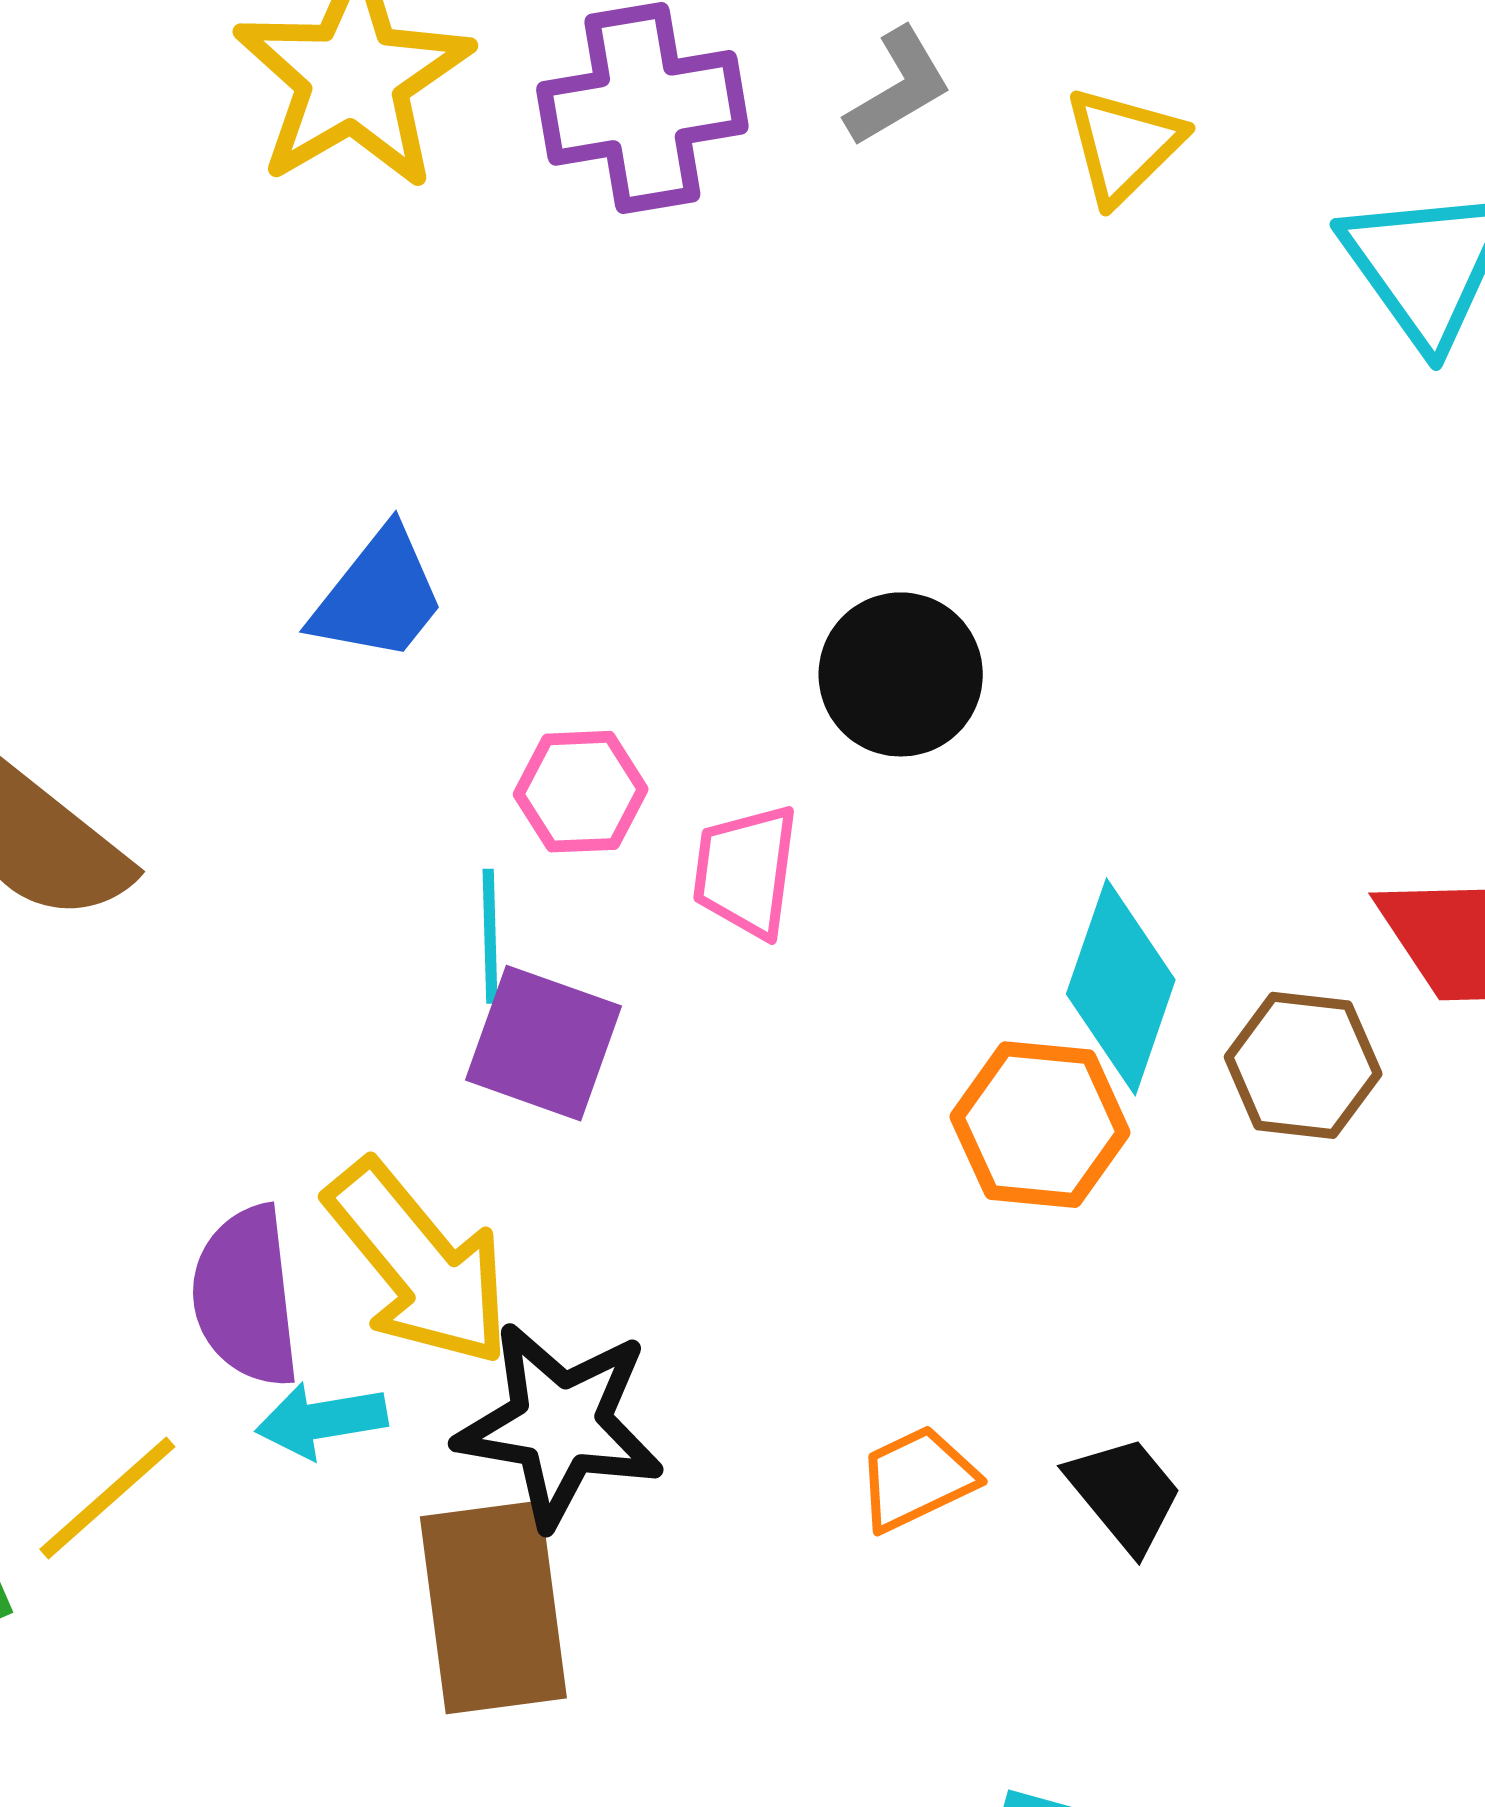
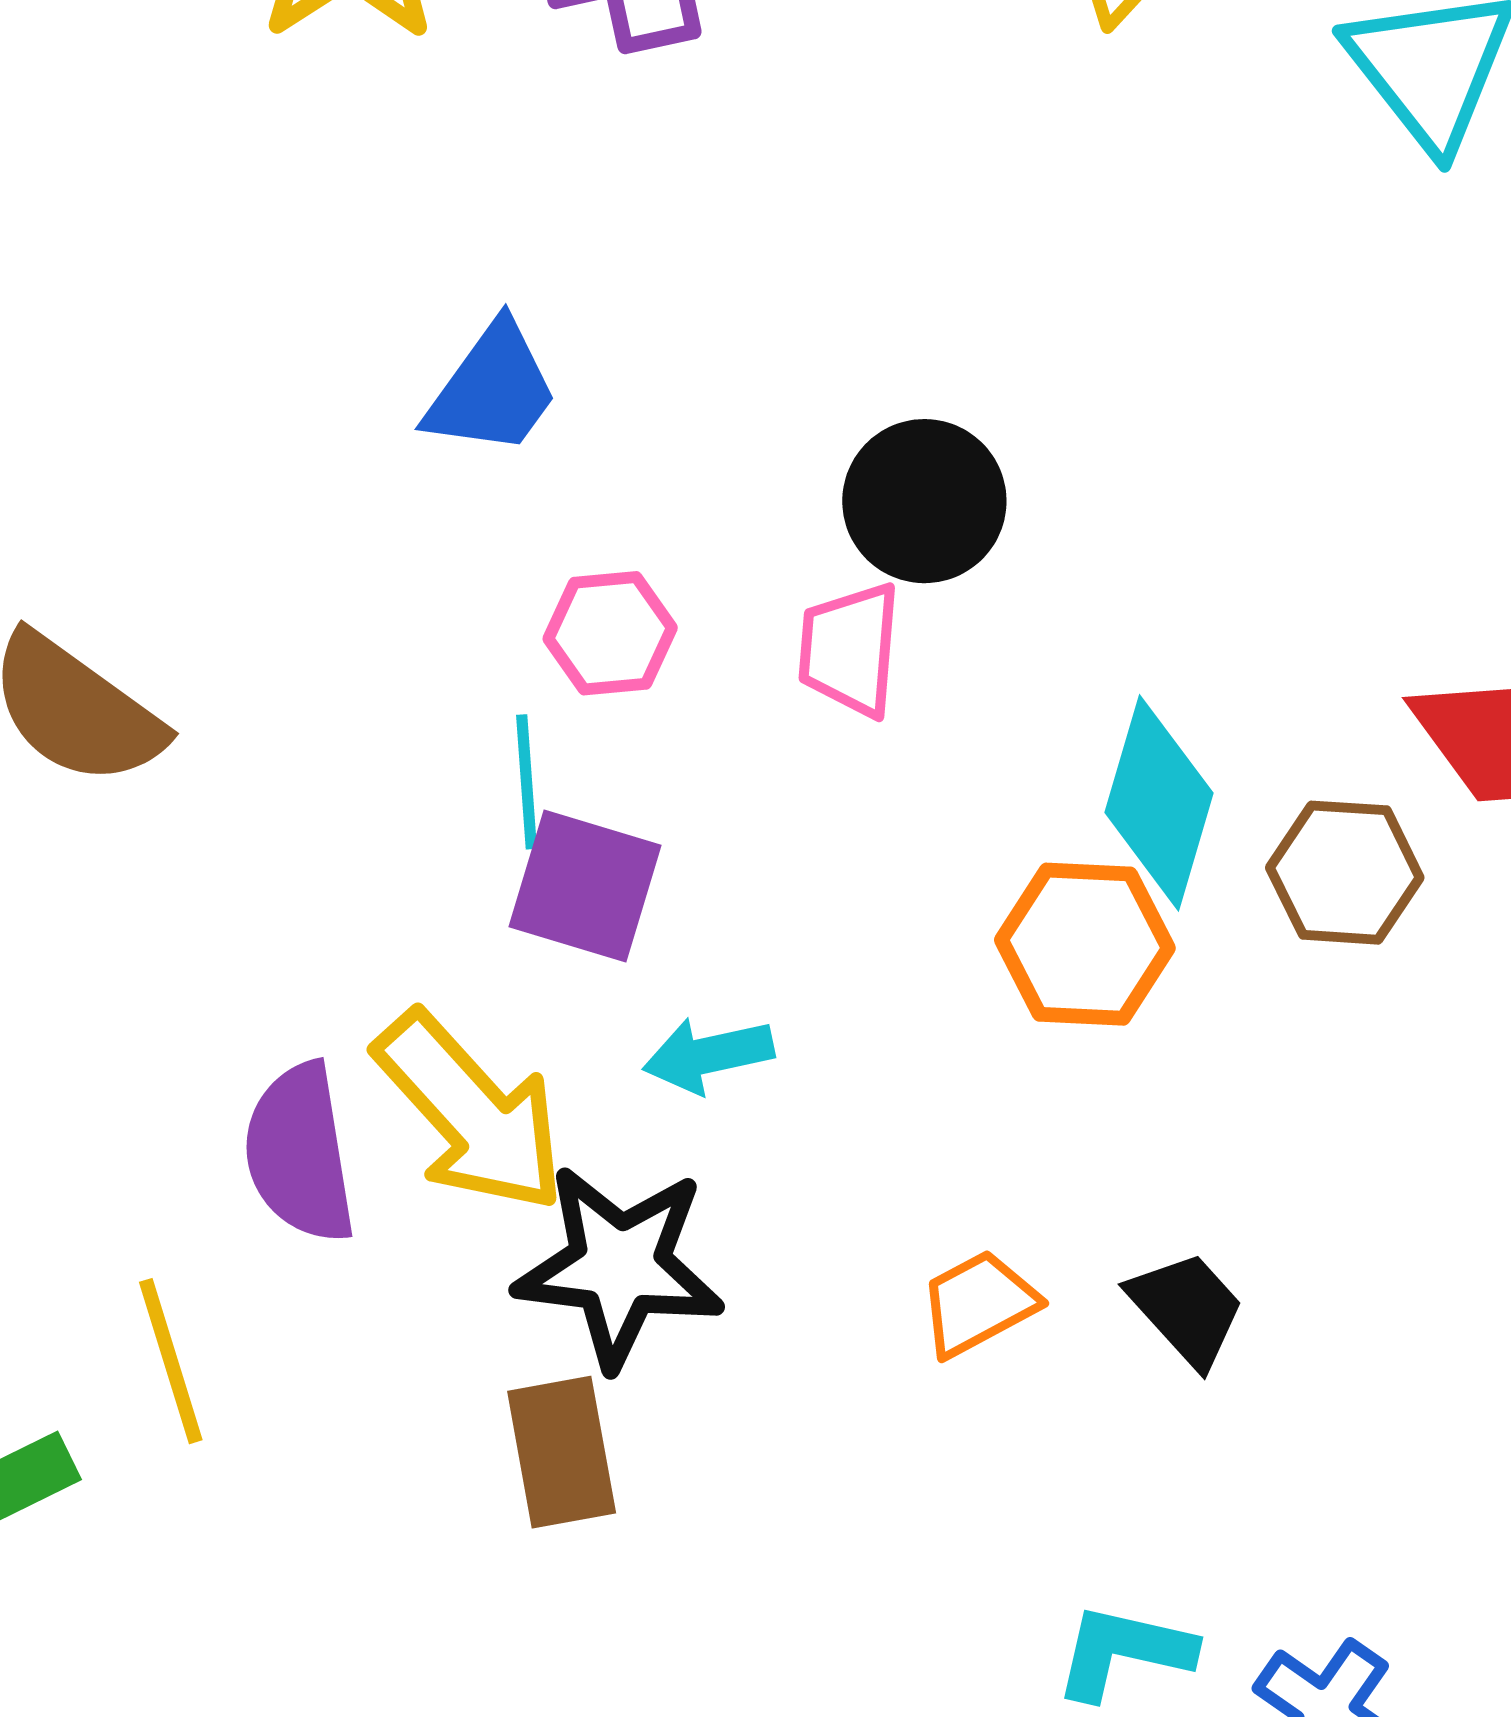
blue trapezoid: (378, 596) -> (492, 390), moved
pink trapezoid: (746, 871) -> (850, 649), moved
cyan arrow: (321, 1420) -> (708, 1055), moved
yellow line: (107, 1498) -> (171, 1361), turned -63
brown rectangle: (493, 1607) -> (562, 1452), size x0.7

